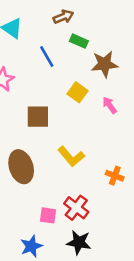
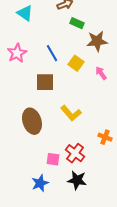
blue line: (47, 56) -> (52, 53), moved
orange cross: (115, 176) -> (105, 137), moved

